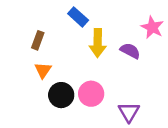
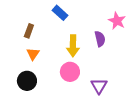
yellow arrow: (98, 43) -> (73, 46), moved
purple semicircle: (130, 51) -> (100, 39), turned 49
black circle: (61, 95) -> (27, 81), moved

